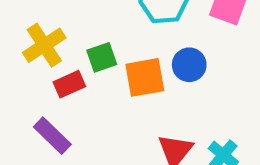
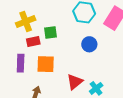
orange square: (145, 77) -> (46, 64), moved
purple rectangle: (52, 136) -> (21, 63), turned 36

